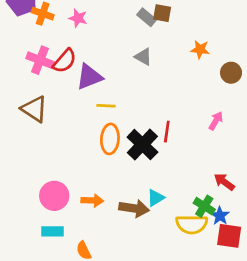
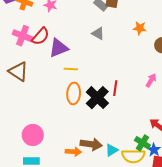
cyan triangle: (156, 198) -> (112, 150), moved
orange arrow: (92, 201) -> (73, 152), moved

